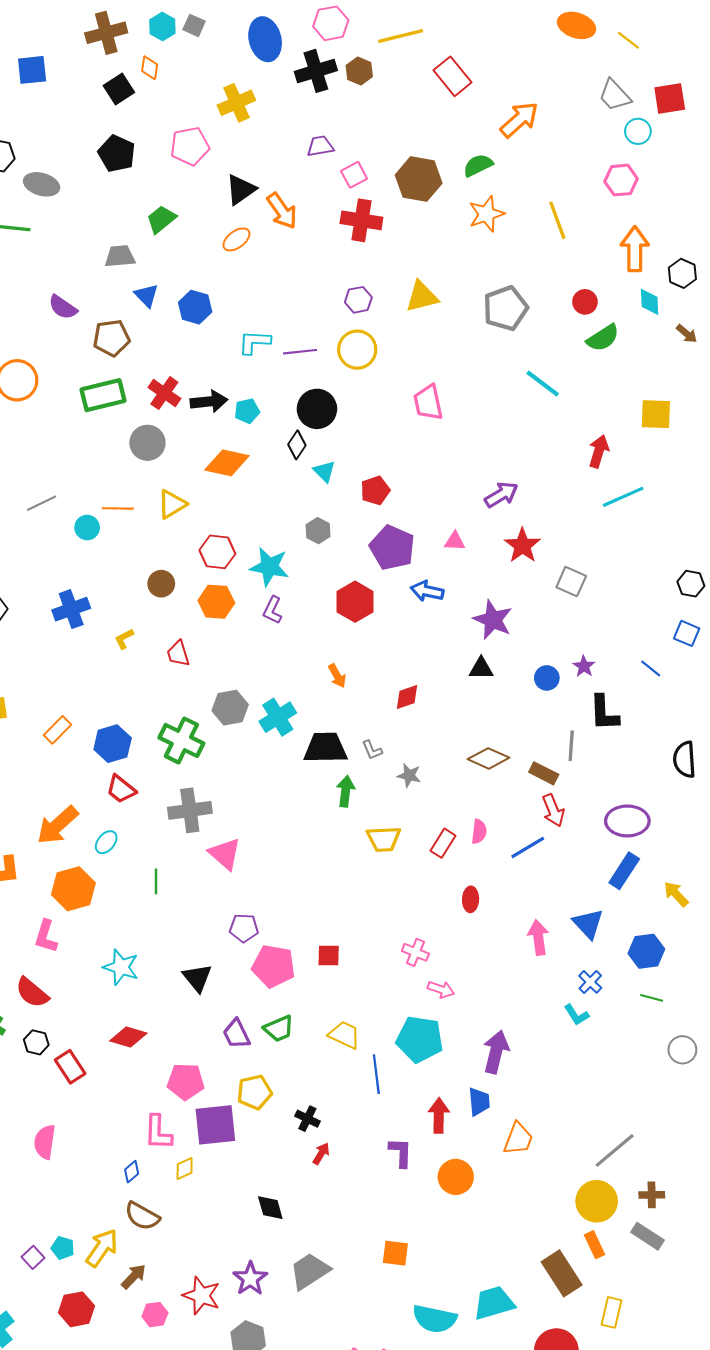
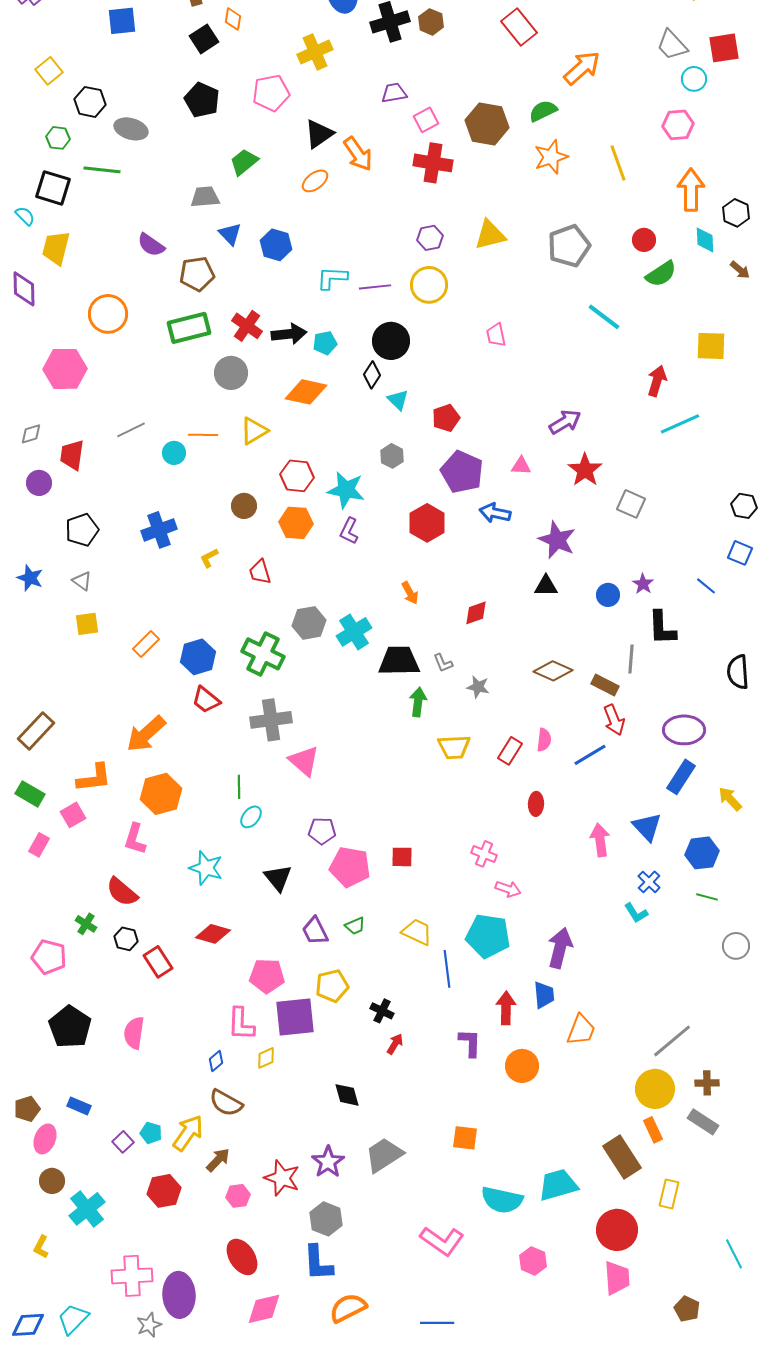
pink trapezoid: (428, 403) -> (496, 335), size x0.7
cyan ellipse: (106, 842) -> (251, 817), moved
green trapezoid: (279, 1029) -> (355, 926), size x0.7

